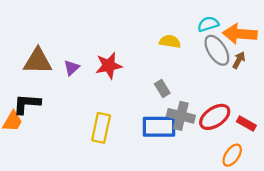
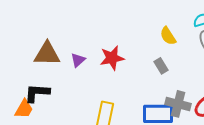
yellow semicircle: (170, 42) -> (168, 36), turned -132
gray rectangle: (162, 89) -> (161, 66), moved

